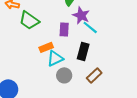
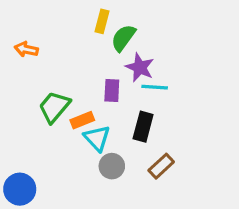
green trapezoid: (29, 20) -> (54, 107), moved, turned 95
cyan line: (90, 27) -> (155, 87), turned -35
cyan triangle: (55, 58) -> (97, 138), turned -48

